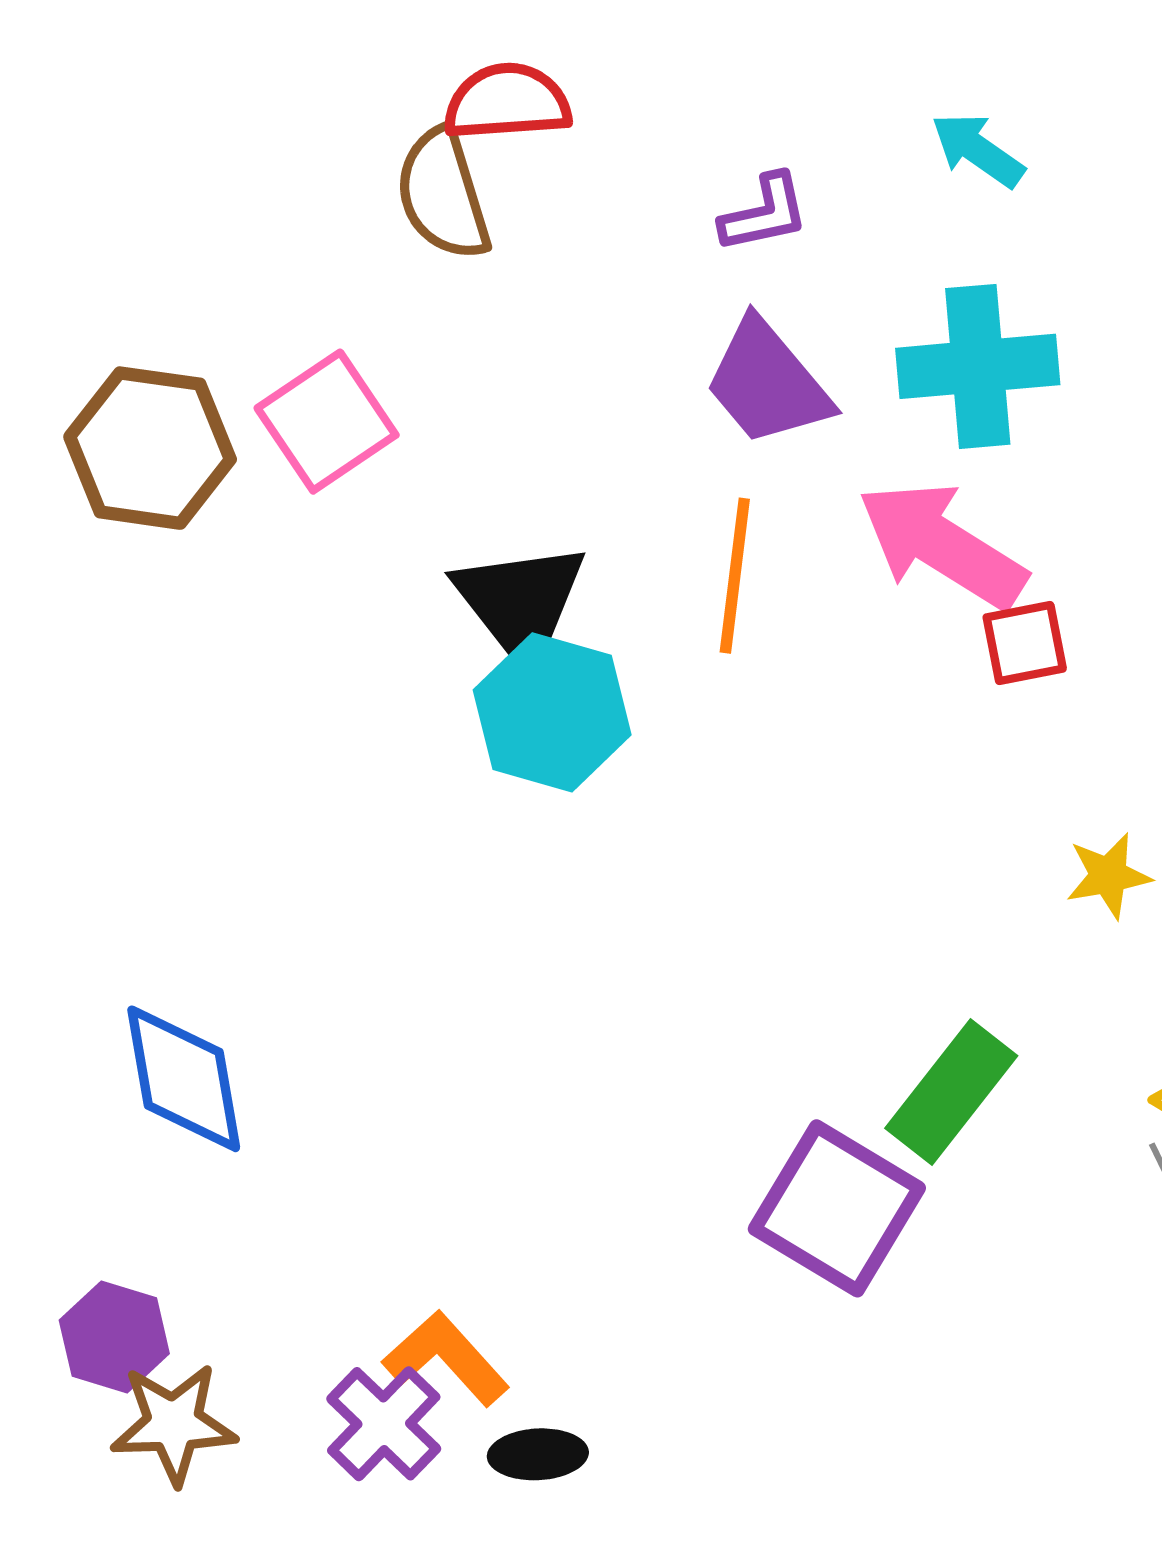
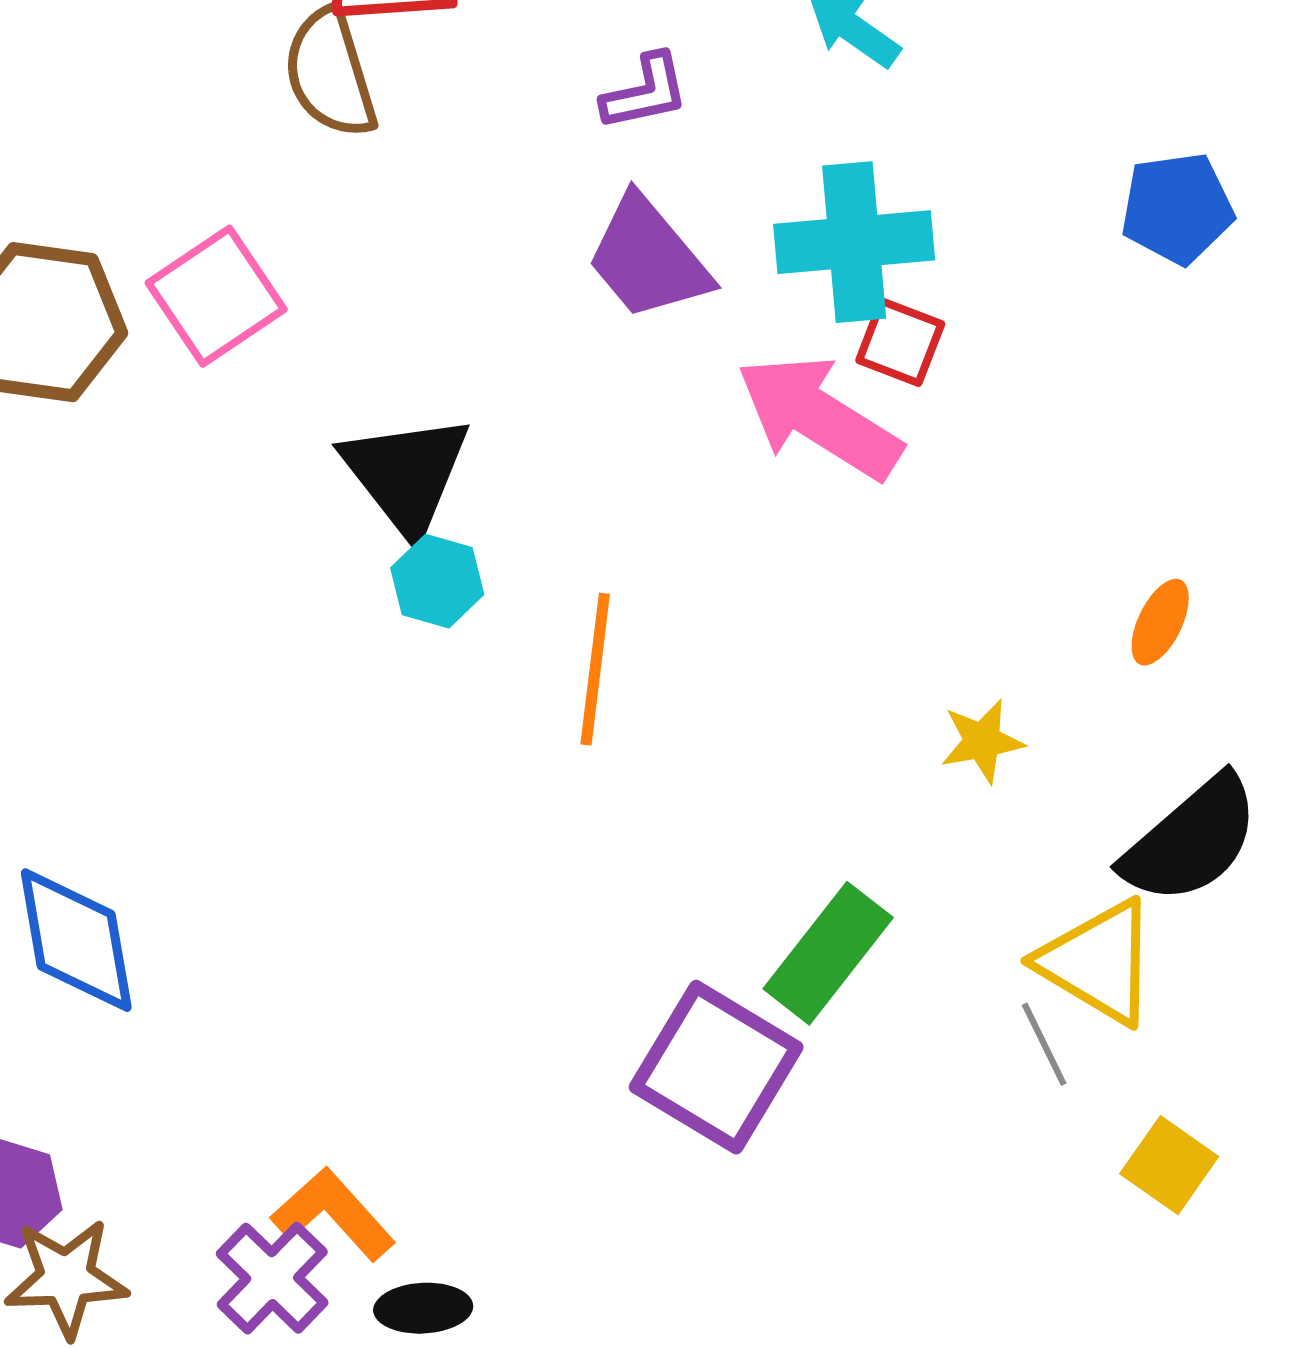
orange line: (735, 576) -> (595, 669), moved
red square: (1025, 643) -> (900, 342), moved, turned 32
cyan hexagon: (552, 712) -> (437, 581), size x0.6

